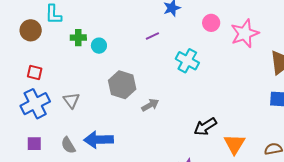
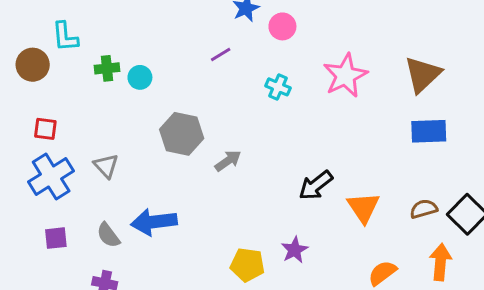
pink circle: (211, 23) -> (282, 26), moved
pink star: (245, 33) -> (345, 76), moved
cyan cross: (187, 61) -> (278, 87), size x0.7

